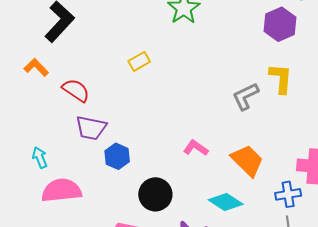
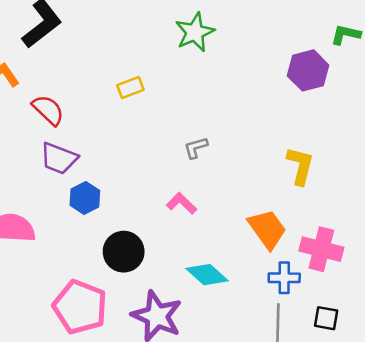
yellow L-shape: (281, 78) -> (300, 166), moved
gray L-shape: (246, 96) -> (196, 148), moved, size x0.7
orange trapezoid: (247, 160) -> (267, 229), moved

